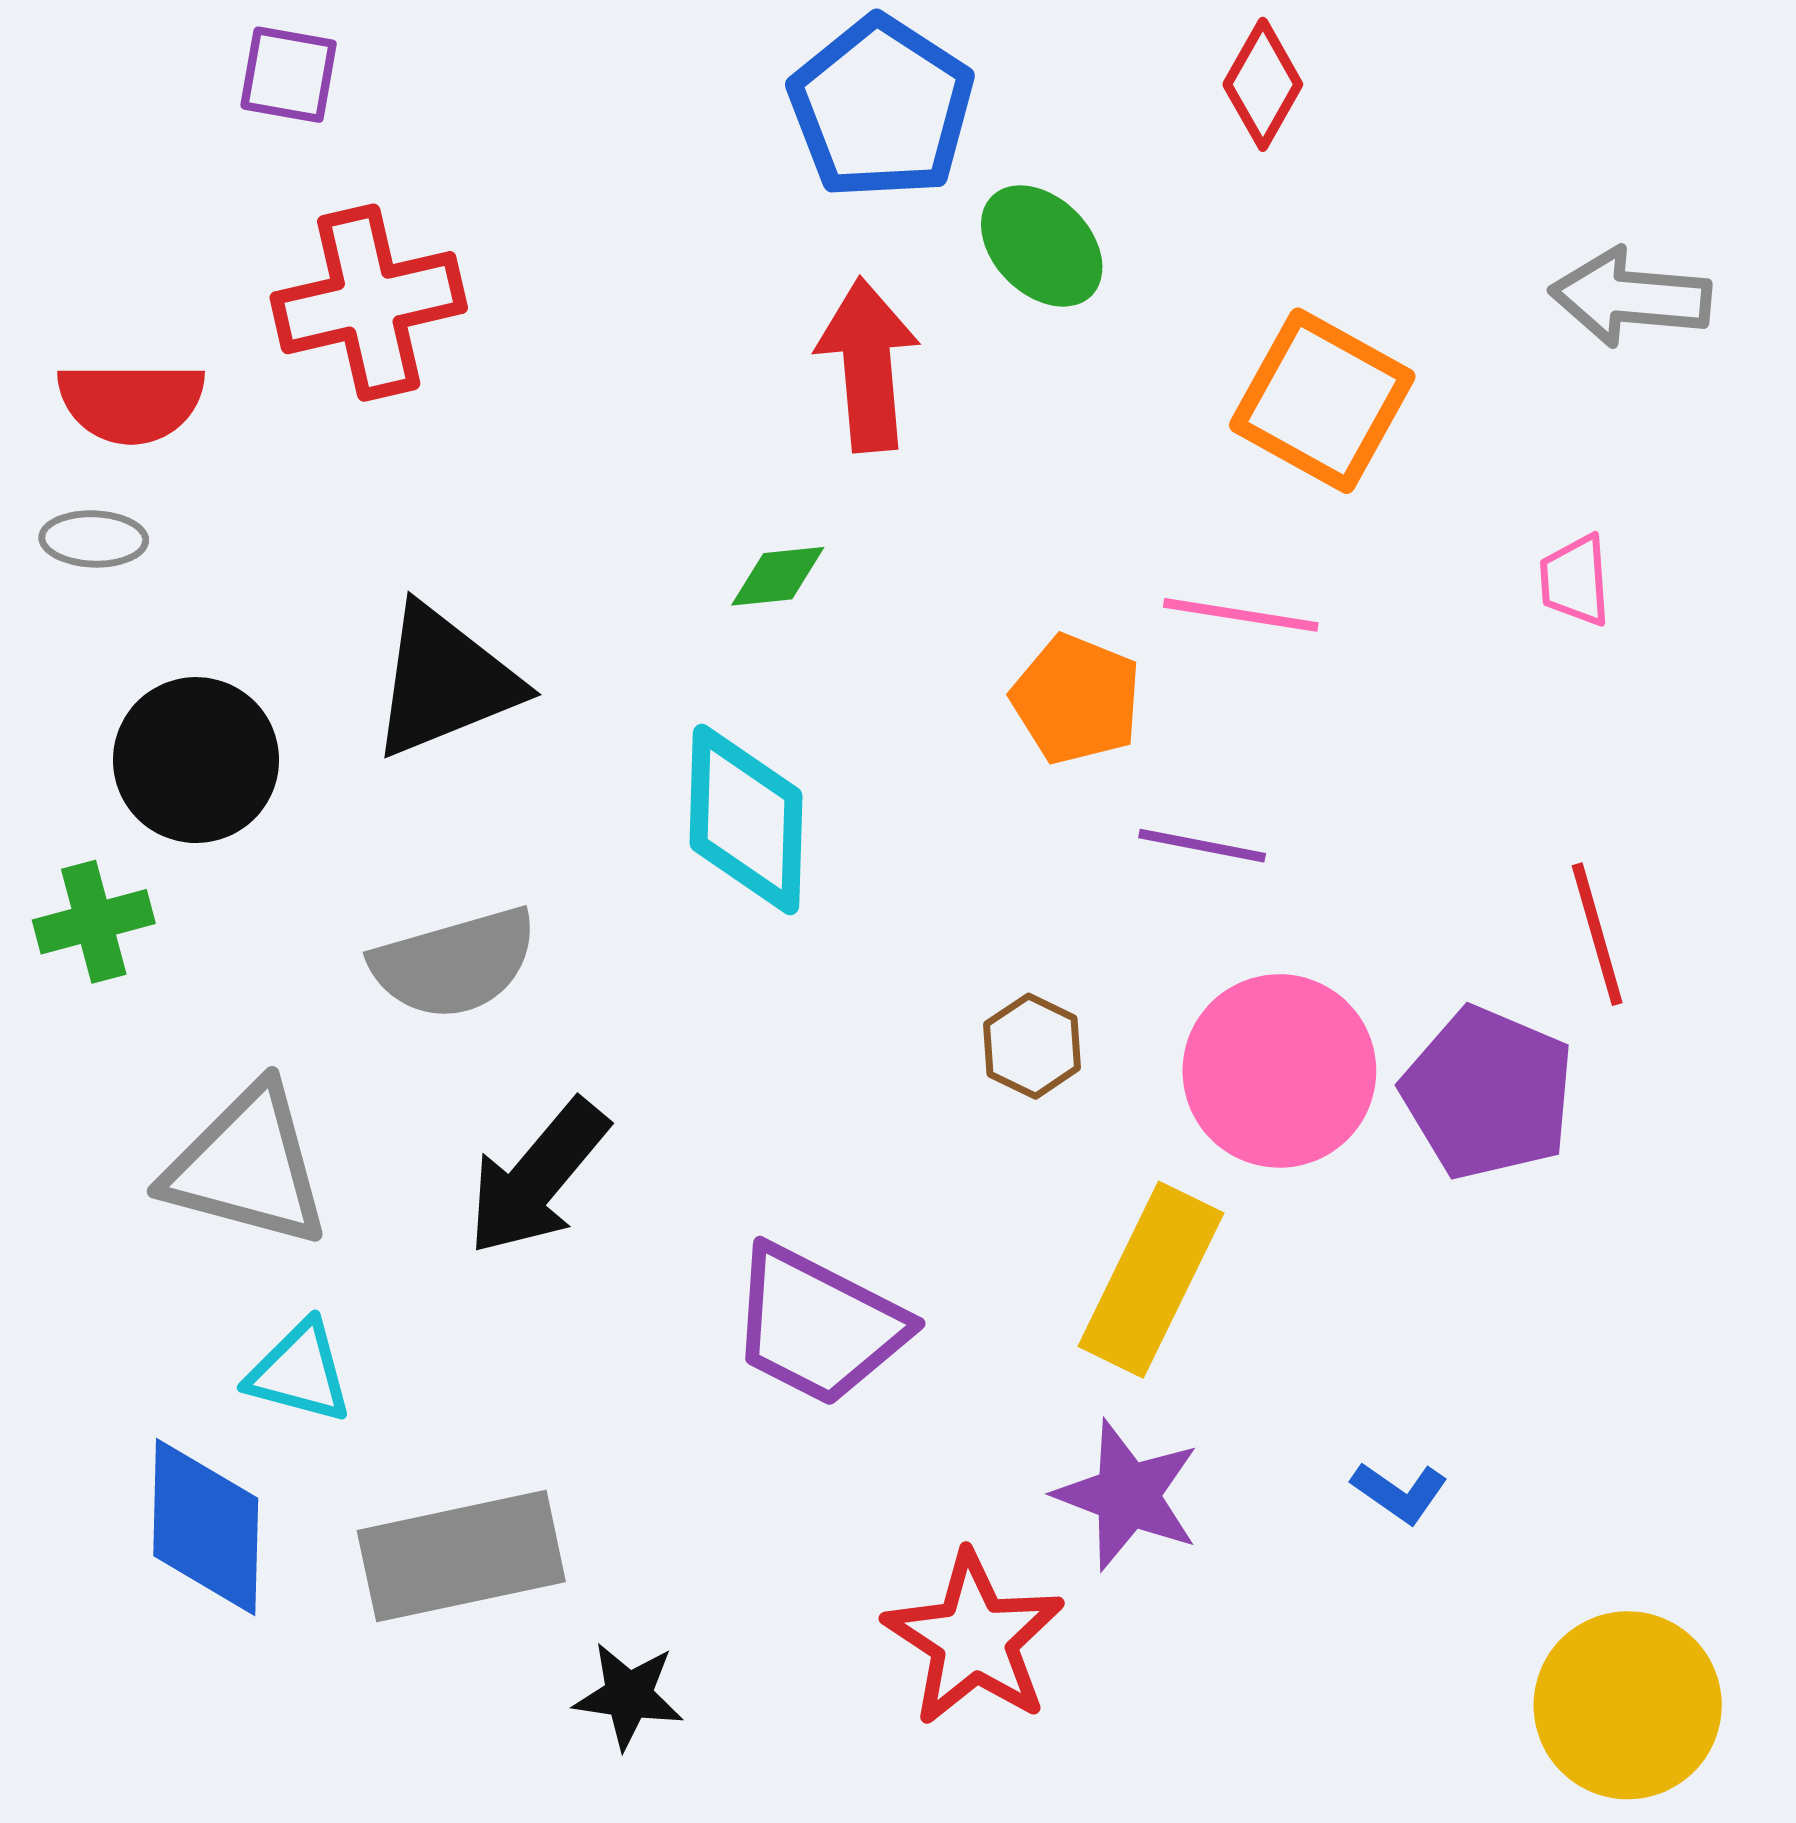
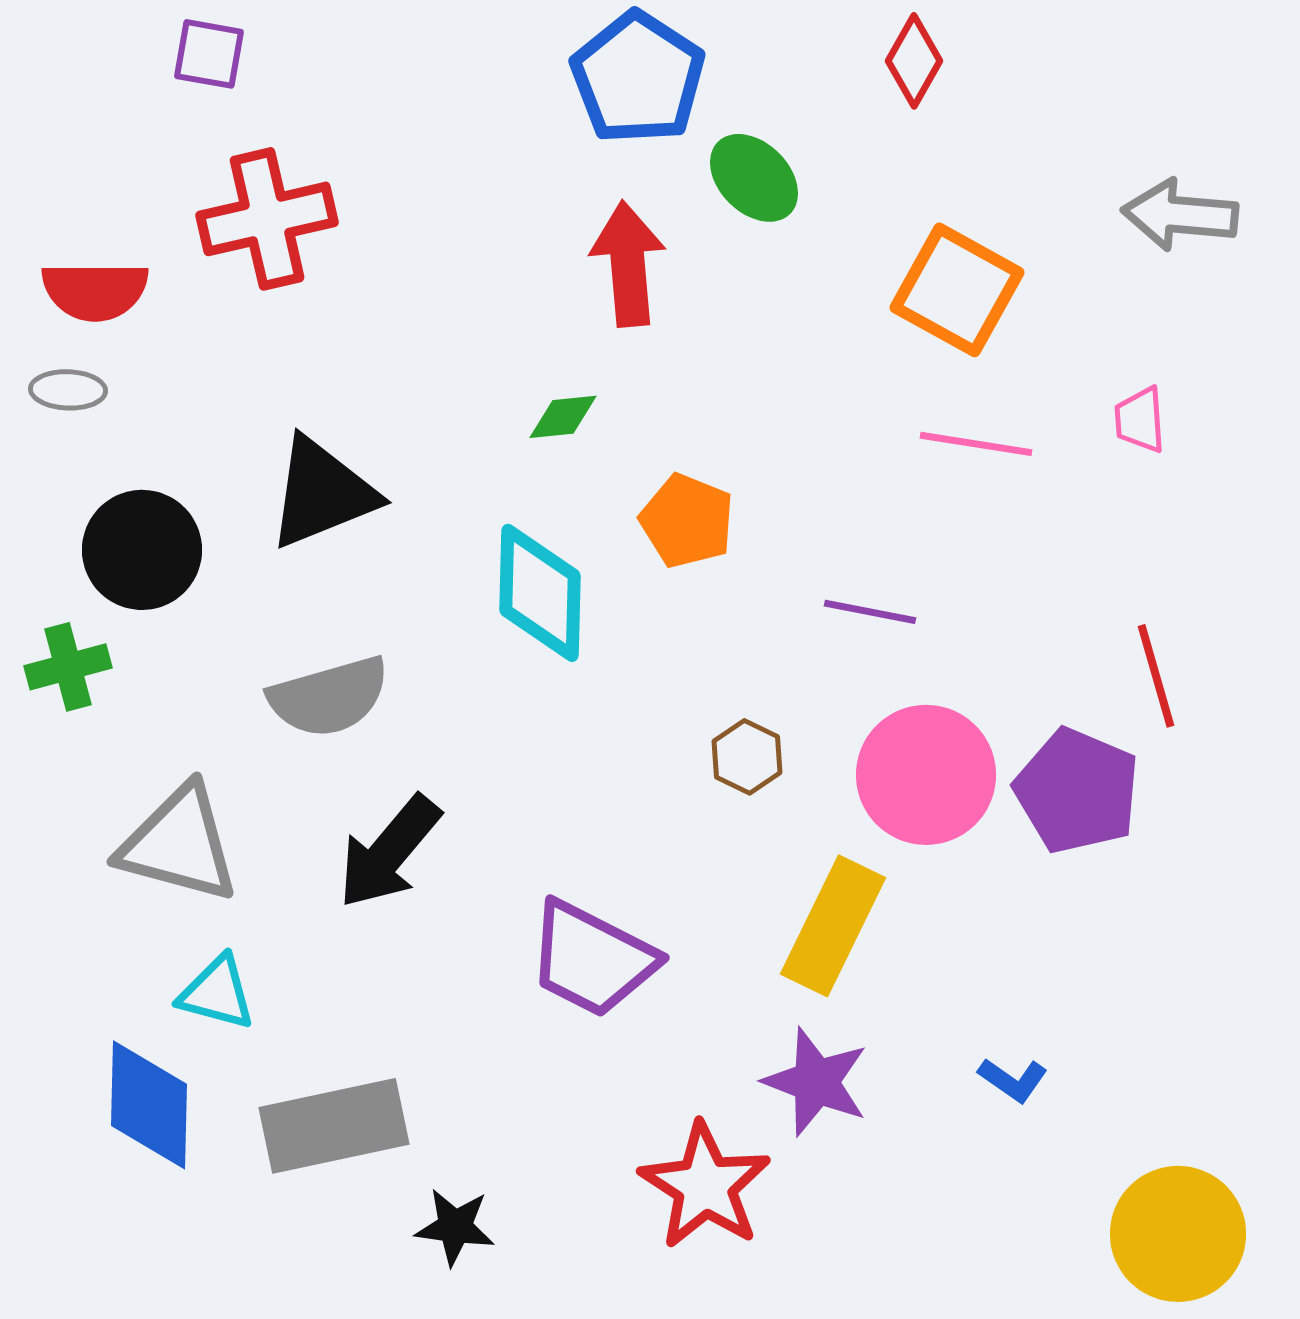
pink line: (1241, 615) -> (976, 444), moved
orange pentagon: (1076, 699) -> (687, 521), moved

